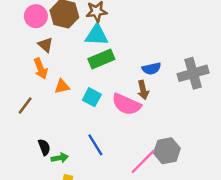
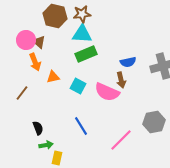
pink circle: (36, 16) -> (26, 40), moved
gray hexagon: (167, 151) -> (154, 122), moved
green arrow: (60, 158) -> (46, 145), moved

